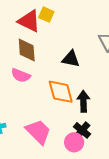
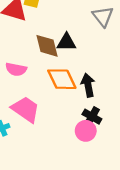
brown diamond: (27, 50) -> (47, 46), moved
pink trapezoid: (38, 132) -> (26, 109), moved

